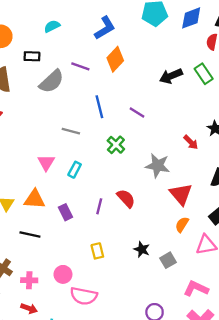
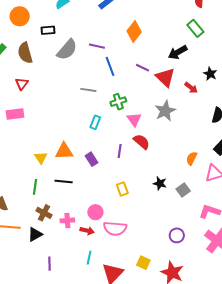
orange diamond: (115, 59) -> (134, 32), moved
purple line: (80, 66) -> (97, 46), moved
black arrow: (171, 76) -> (178, 52), moved
green cross: (116, 145) -> (118, 102), moved, turned 35
pink triangle: (46, 162) -> (134, 119), moved
gray star: (158, 166) -> (165, 111), turned -30
red triangle: (181, 194) -> (165, 77), moved
red arrow: (29, 308) -> (87, 231), moved

